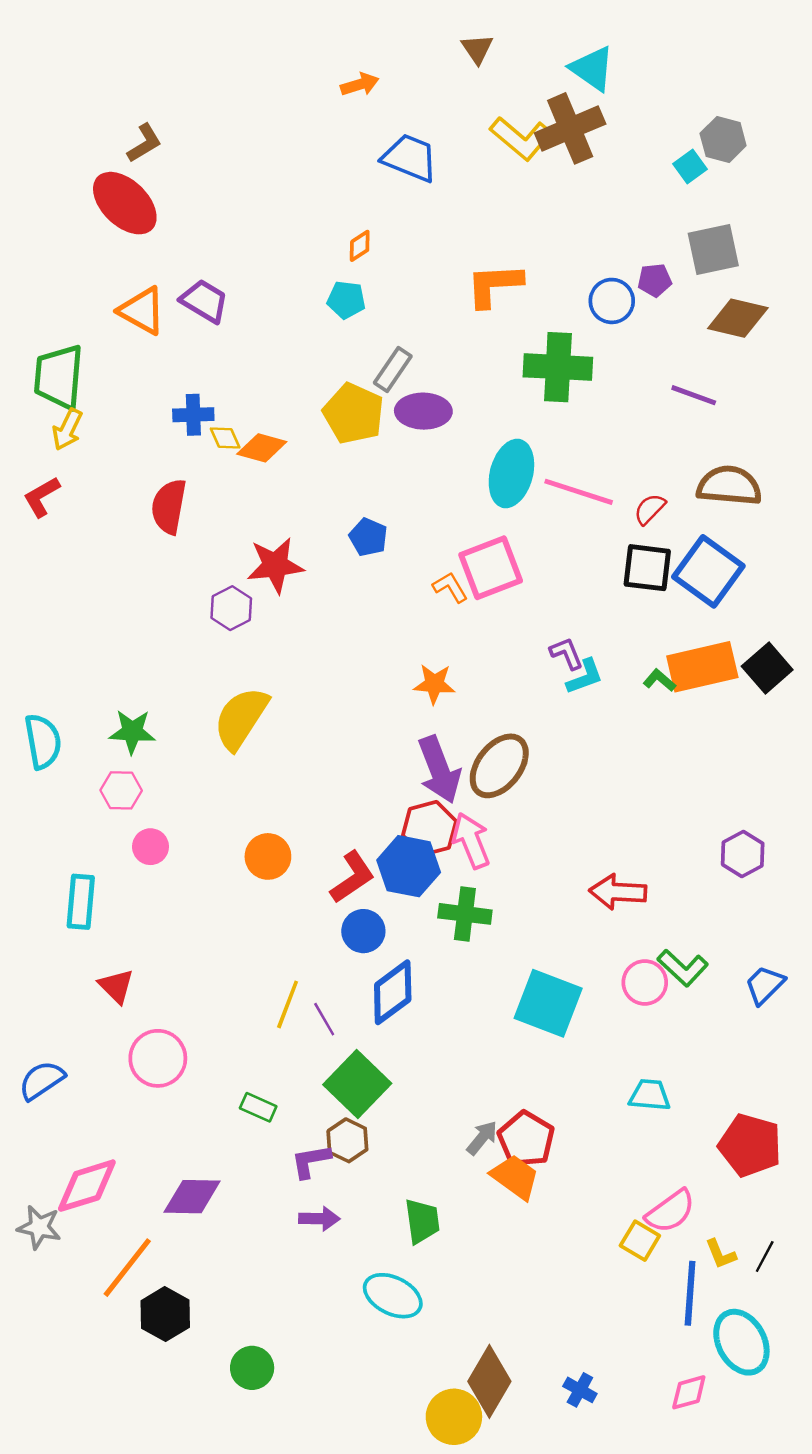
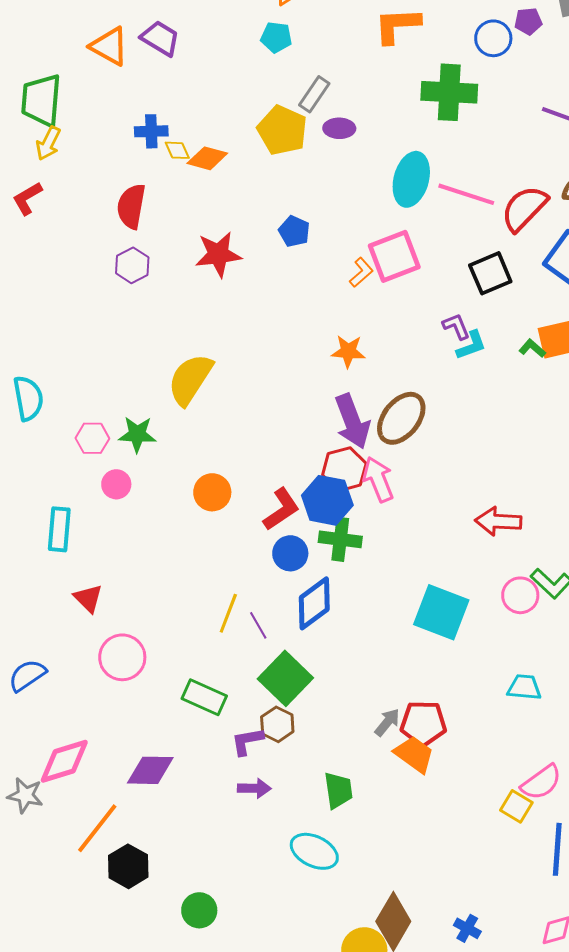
purple ellipse: (423, 411) -> (339, 128), size x0.7
red semicircle: (650, 509) -> (524, 208), size x1.8
black square: (647, 568) -> (490, 273), moved, turned -30
orange L-shape: (450, 587) -> (361, 272), turned 80
purple hexagon: (231, 608) -> (132, 265), moved
green star: (132, 732) -> (137, 434), moved
green cross: (465, 914) -> (340, 539), moved
green rectangle: (258, 1107) -> (204, 697), size x1.5
red pentagon: (526, 1139) -> (423, 723), turned -30

